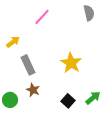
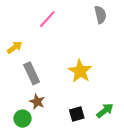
green circle: (10, 100) -> (22, 119), moved
black square: (68, 101) -> (77, 114), turned 32

